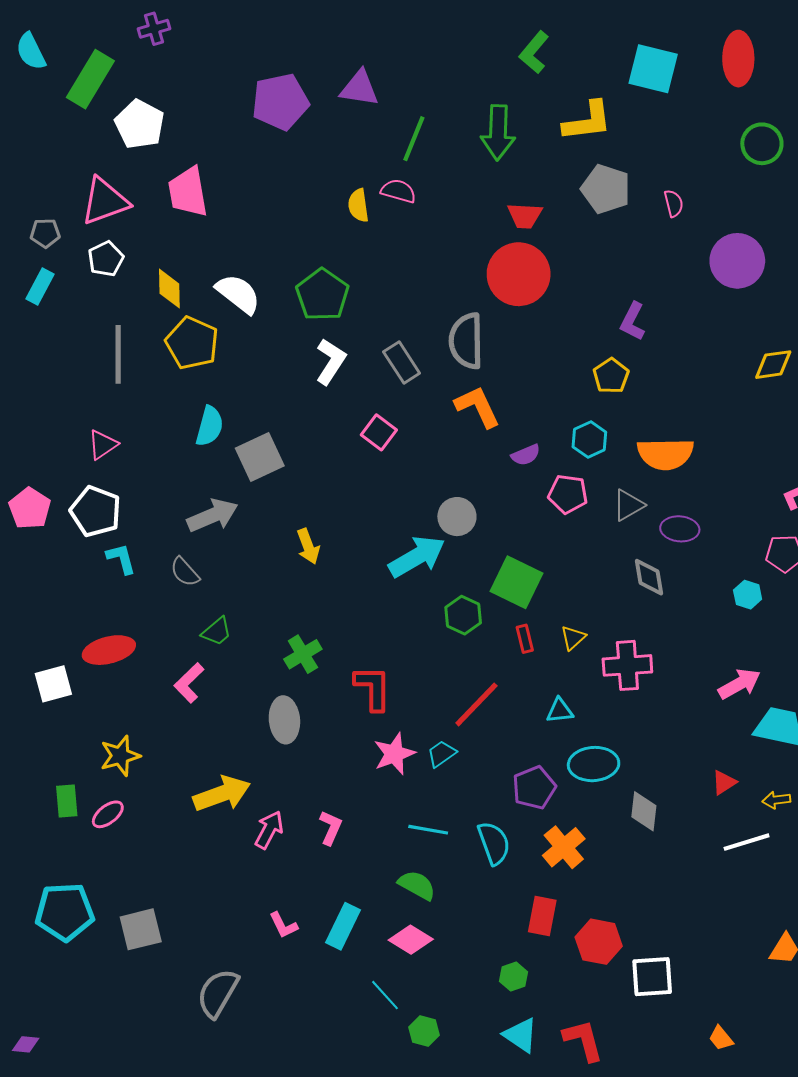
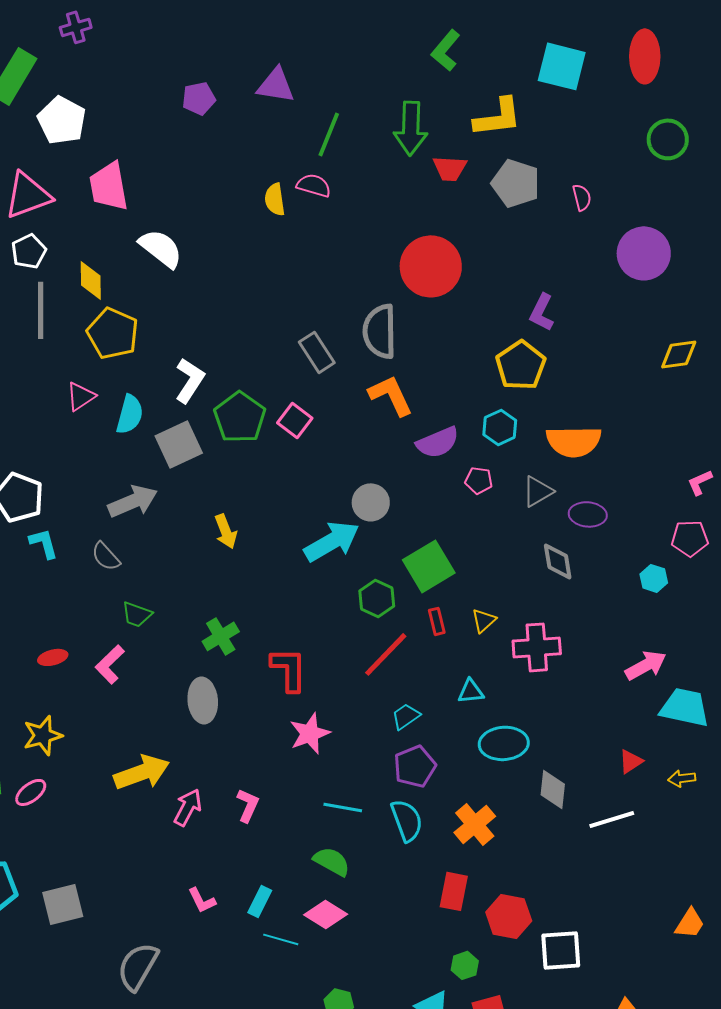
purple pentagon: (280, 102) -> (199, 98), size x0.6
red trapezoid: (525, 216) -> (450, 168), moved
white semicircle: (238, 294) -> (161, 248), moved
green pentagon: (322, 295) -> (240, 417), moved
gray line: (118, 354) -> (41, 310), moved
white L-shape: (331, 361) -> (190, 380), moved
yellow pentagon: (611, 376) -> (521, 365), size x1.4
pink triangle: (103, 445) -> (81, 396), moved
purple semicircle: (526, 455) -> (438, 442), size x1.5
pink pentagon: (568, 494) -> (479, 480), size x0.7
green square: (517, 582) -> (429, 566), turned 33
green trapezoid: (217, 632) -> (137, 614), turned 60
red ellipse: (109, 650) -> (53, 657), moved, size x0.6
red line: (476, 704) -> (386, 654), moved
cyan trapezoid: (442, 754) -> (406, 716), moved
purple pentagon: (534, 788) -> (415, 766), moved
white line: (747, 842) -> (612, 819), moved
cyan rectangle: (343, 926) -> (260, 901), size x0.7
green hexagon: (513, 977) -> (465, 965), moved
cyan line: (385, 995) -> (281, 939), moved, turned -32

